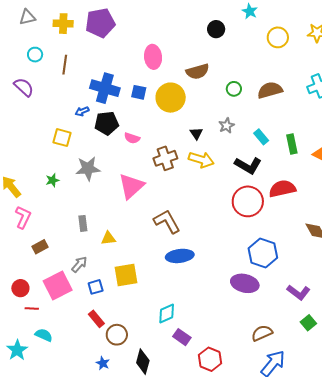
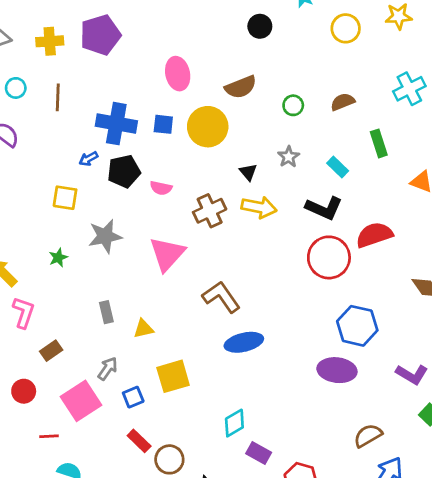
brown semicircle: (270, 90) -> (343, 102), size x0.7
green rectangle: (292, 144) -> (379, 143), moved
red circle: (20, 288) -> (24, 391), moved

